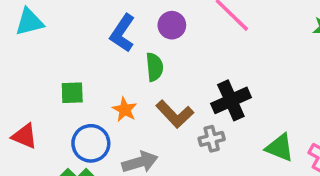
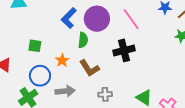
purple circle: (172, 25) -> (97, 19), size x1.6
black cross: (231, 100) -> (124, 50), moved
gray cross: (212, 139) -> (105, 94), moved

